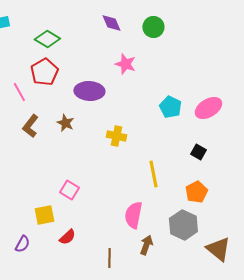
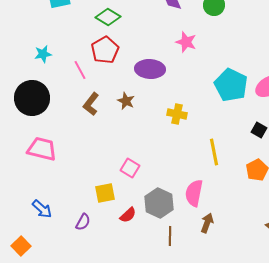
cyan pentagon: (170, 107) -> (231, 85), size x1.5
gray hexagon: (183, 225) -> (159, 203), moved

